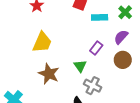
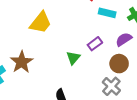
brown star: (49, 74) -> (22, 62), moved
gray cross: (93, 86) -> (111, 86), moved

